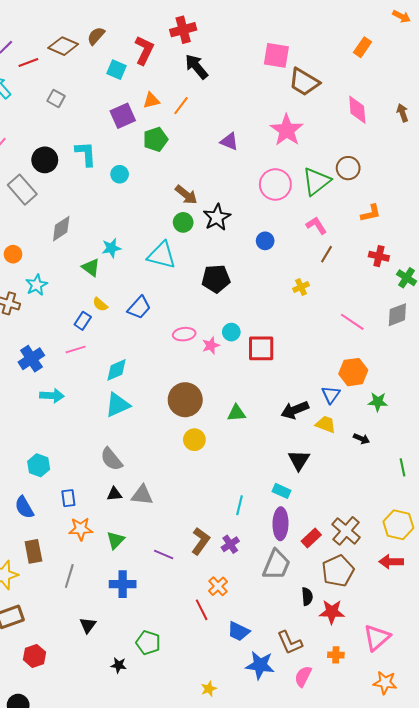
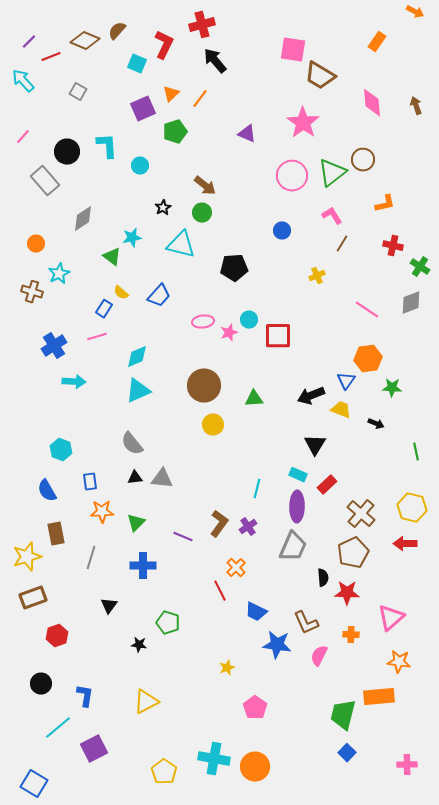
orange triangle: (151, 100) -> (171, 94), turned -30
black star: (217, 217) -> (163, 208), moved, size x0.6
red rectangle: (311, 538) -> (327, 485), moved

